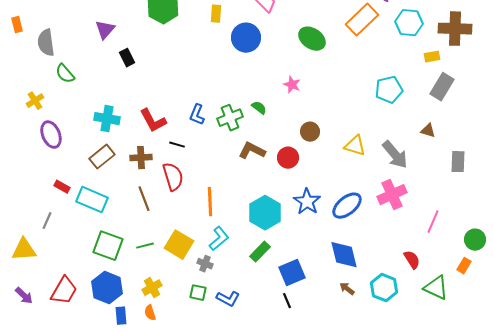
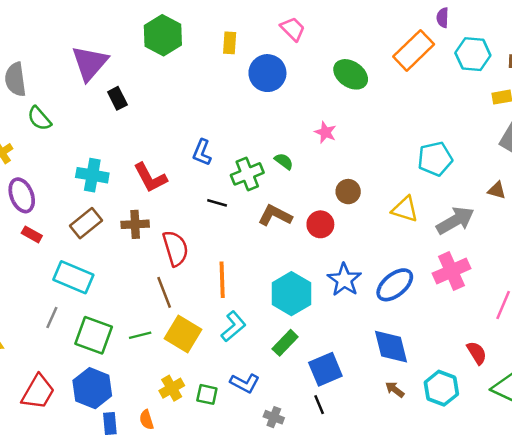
purple triangle: (105, 30) -> (90, 63), size x1.5
cyan pentagon: (389, 90) -> (435, 159), moved
blue L-shape: (197, 115) -> (202, 152), moved
black line: (177, 145) -> (217, 203), moved
gray arrow: (395, 155) -> (455, 221), turned -80
red rectangle: (62, 187) -> (32, 234), moved
brown line: (144, 199) -> (164, 292), moved
gray line: (47, 221) -> (52, 318), moved
gray cross: (205, 264) -> (274, 417), moved
yellow cross: (152, 288) -> (172, 388), moved
blue L-shape: (228, 299) -> (245, 383), moved

